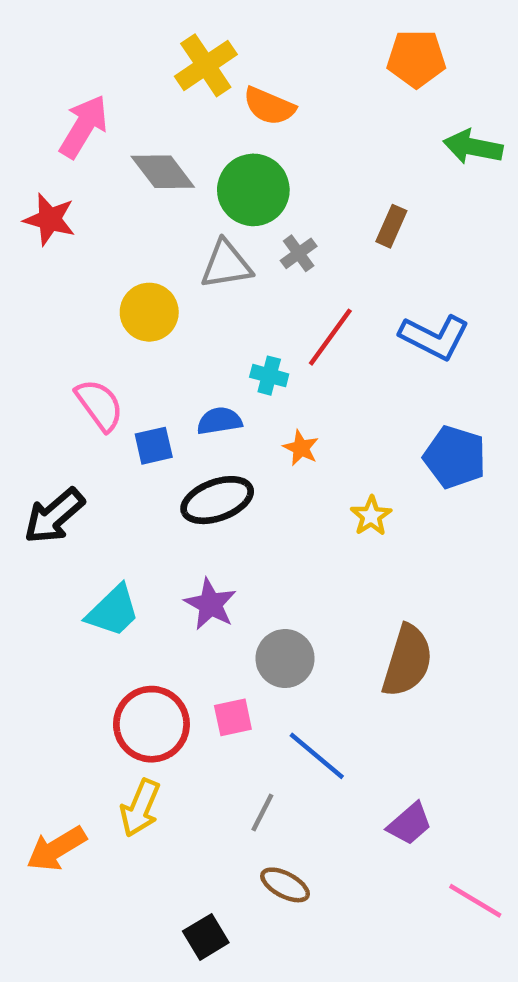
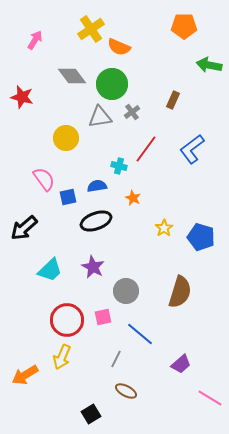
pink arrow: (84, 127) -> (35, 40), moved, size x0.7
blue L-shape: (434, 337) -> (192, 149), turned 116
blue pentagon: (455, 457) -> (201, 237), moved

